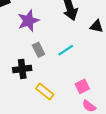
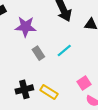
purple star: (28, 21) -> (26, 27), turned 30
black cross: (22, 69) -> (24, 89), moved

